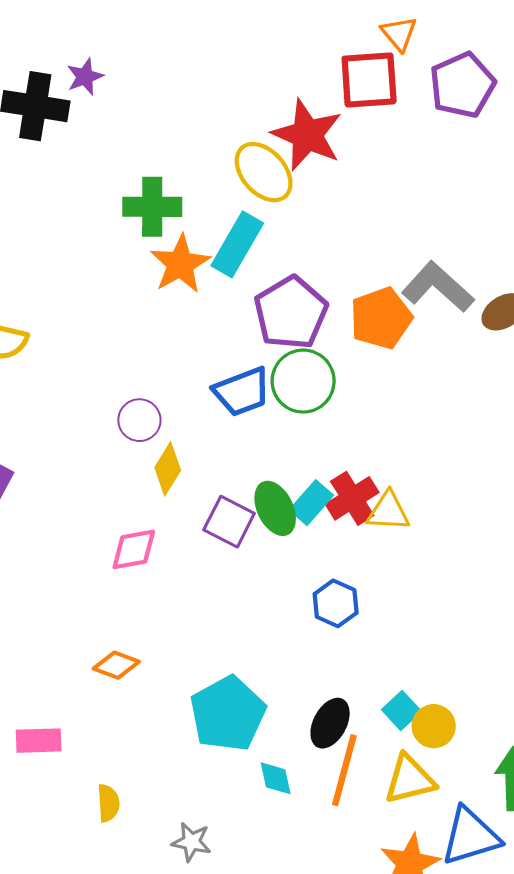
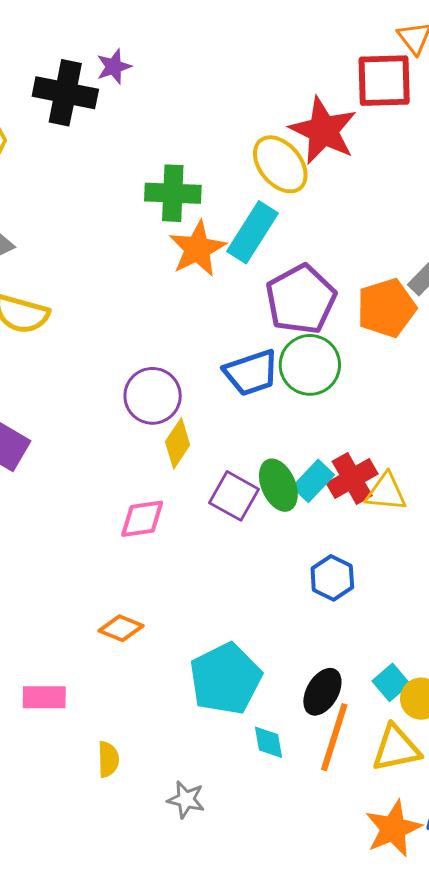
purple circle: (139, 420) -> (153, 396), size x1.4

